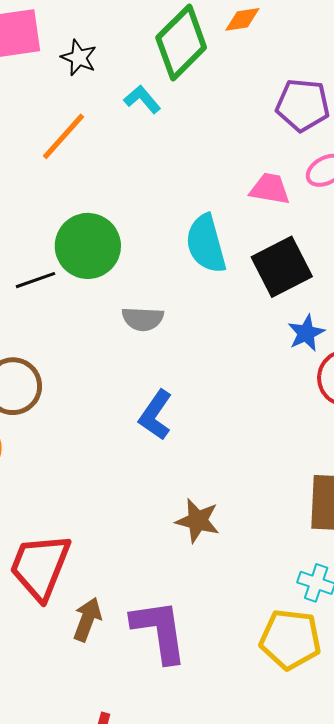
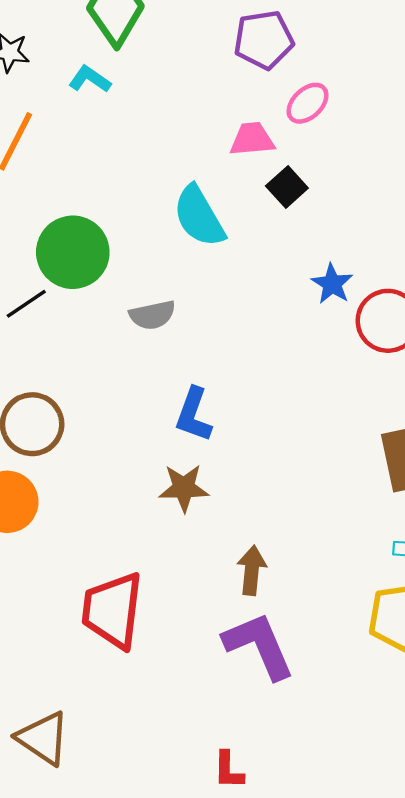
black square: (282, 267) -> (287, 187), moved, size x0.6
brown star: (198, 521) -> (184, 488), moved
brown arrow: (87, 619) -> (252, 570), moved

